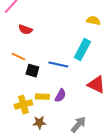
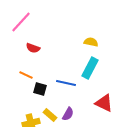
yellow semicircle: (93, 21) -> (91, 42), moved
yellow rectangle: (42, 97) -> (50, 115), turned 40

